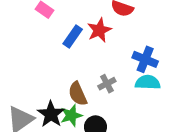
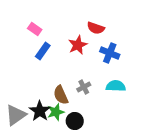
blue rectangle: (73, 37) -> (43, 51), moved
blue cross: (145, 59) -> (110, 53), moved

